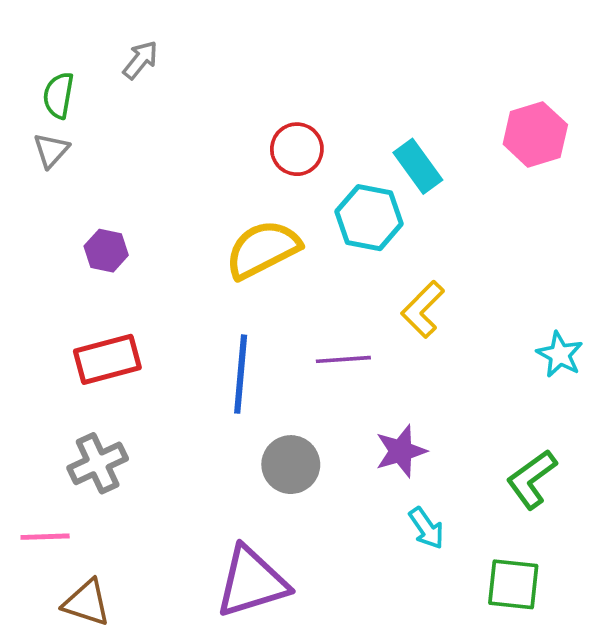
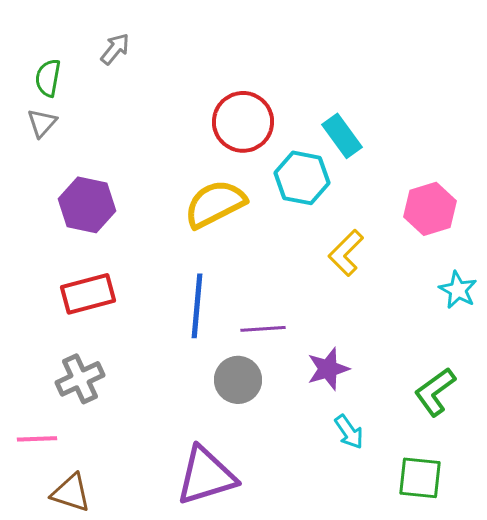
pink hexagon: (535, 134) -> (430, 209), moved
red circle: (297, 149) -> (243, 122), size x1.4
purple hexagon: (106, 251) -> (87, 205), size x1.6
purple line: (343, 359) -> (263, 329), moved

